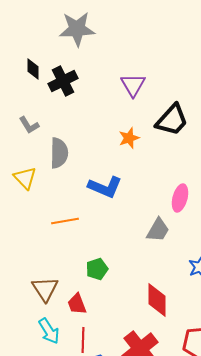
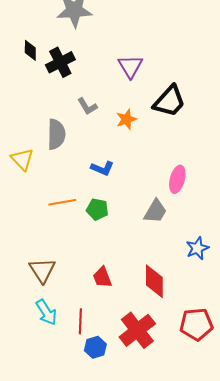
gray L-shape: (29, 125) -> (87, 106), moved
blue L-shape: (105, 187) -> (102, 168), size x0.7
green pentagon: (97, 269) -> (97, 209), moved, turned 30
red trapezoid: (77, 304) -> (102, 277), moved

